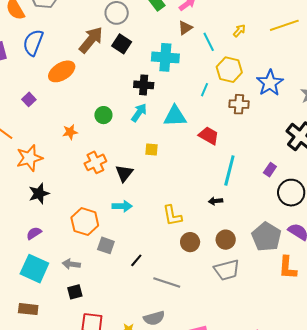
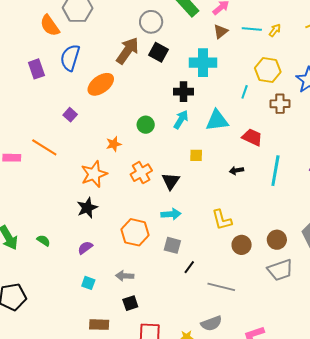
cyan line: (209, 42) -> (252, 29), moved, turned -54
orange star: (29, 158) -> (94, 174), moved
black arrow: (215, 201) -> (236, 171), moved
gray square: (106, 245) -> (172, 245), moved
cyan square: (34, 269) -> (88, 283), size x0.5
brown rectangle: (28, 309) -> (99, 325), moved

